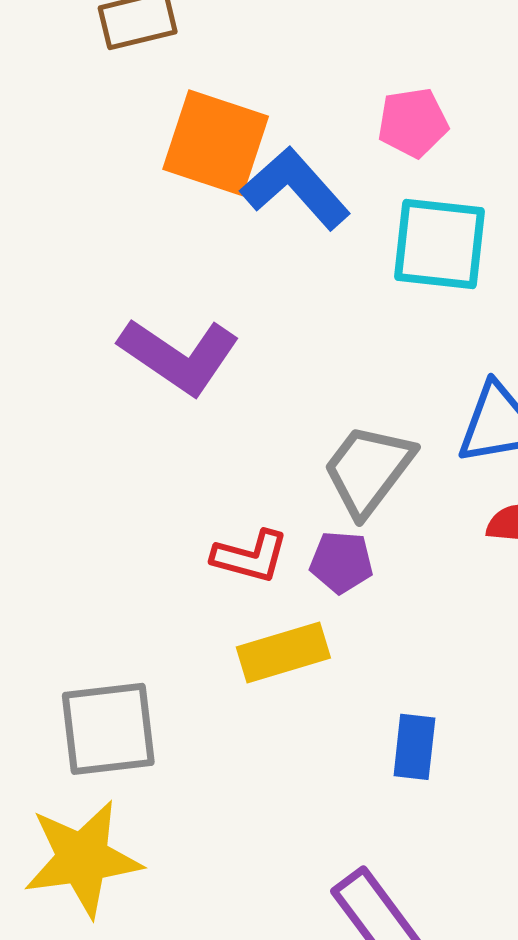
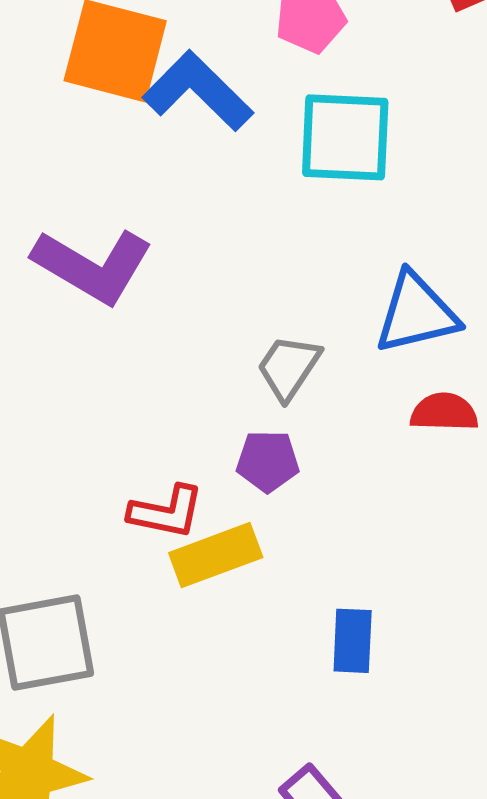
gray trapezoid: (368, 470) -> (289, 367), size x0.7
red L-shape: (250, 556) -> (166, 512), moved

